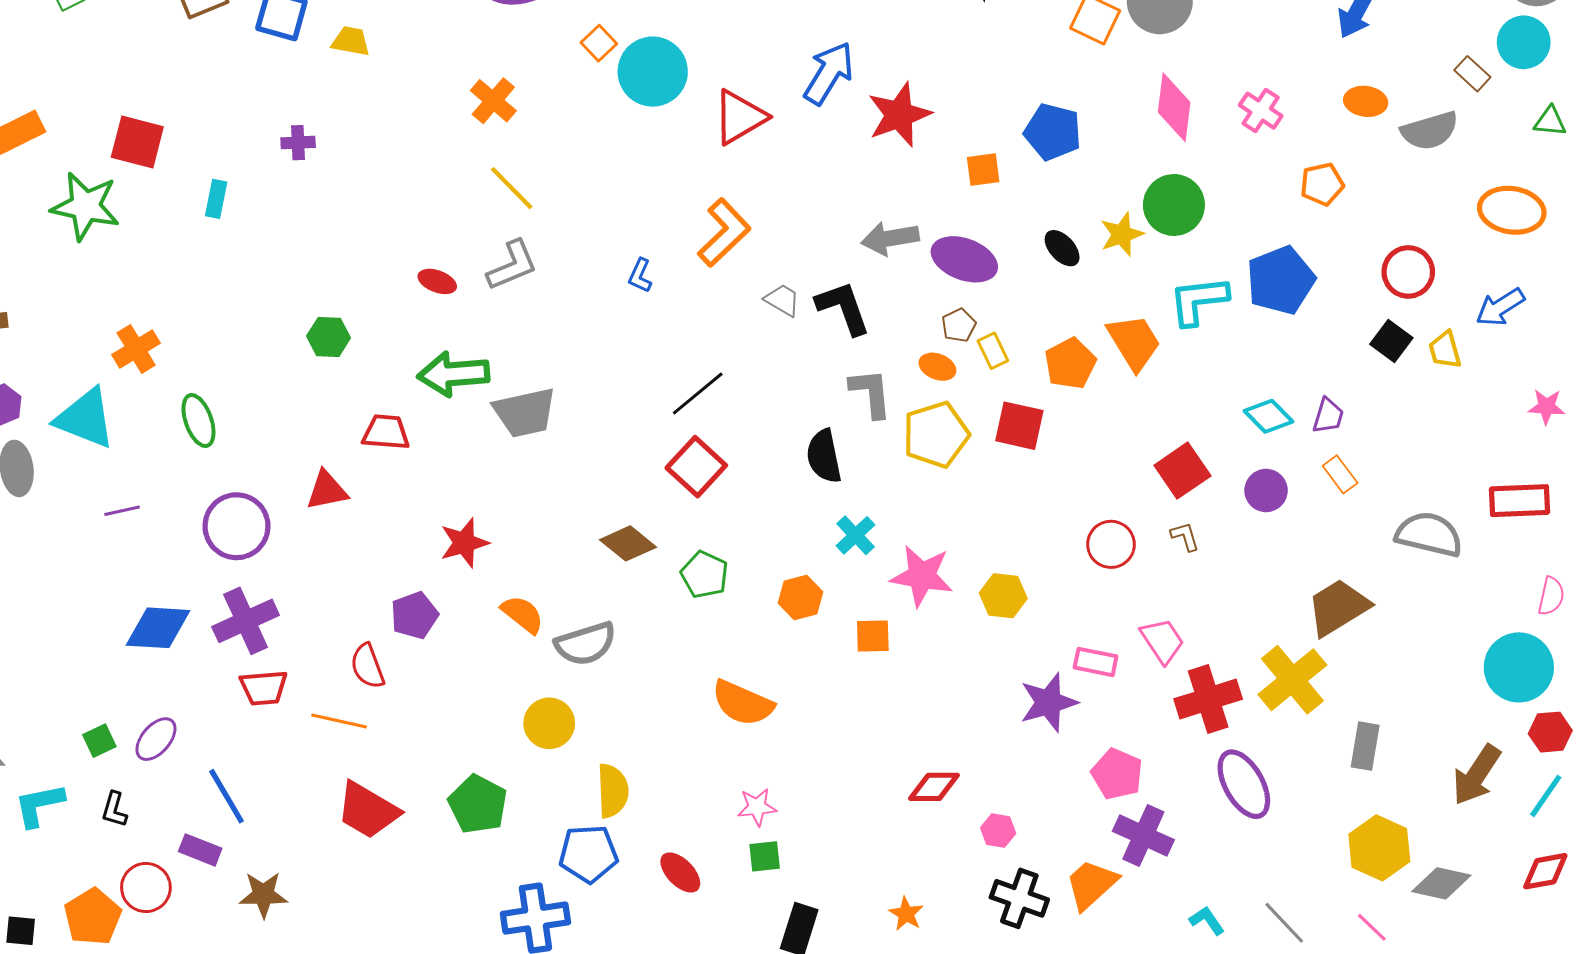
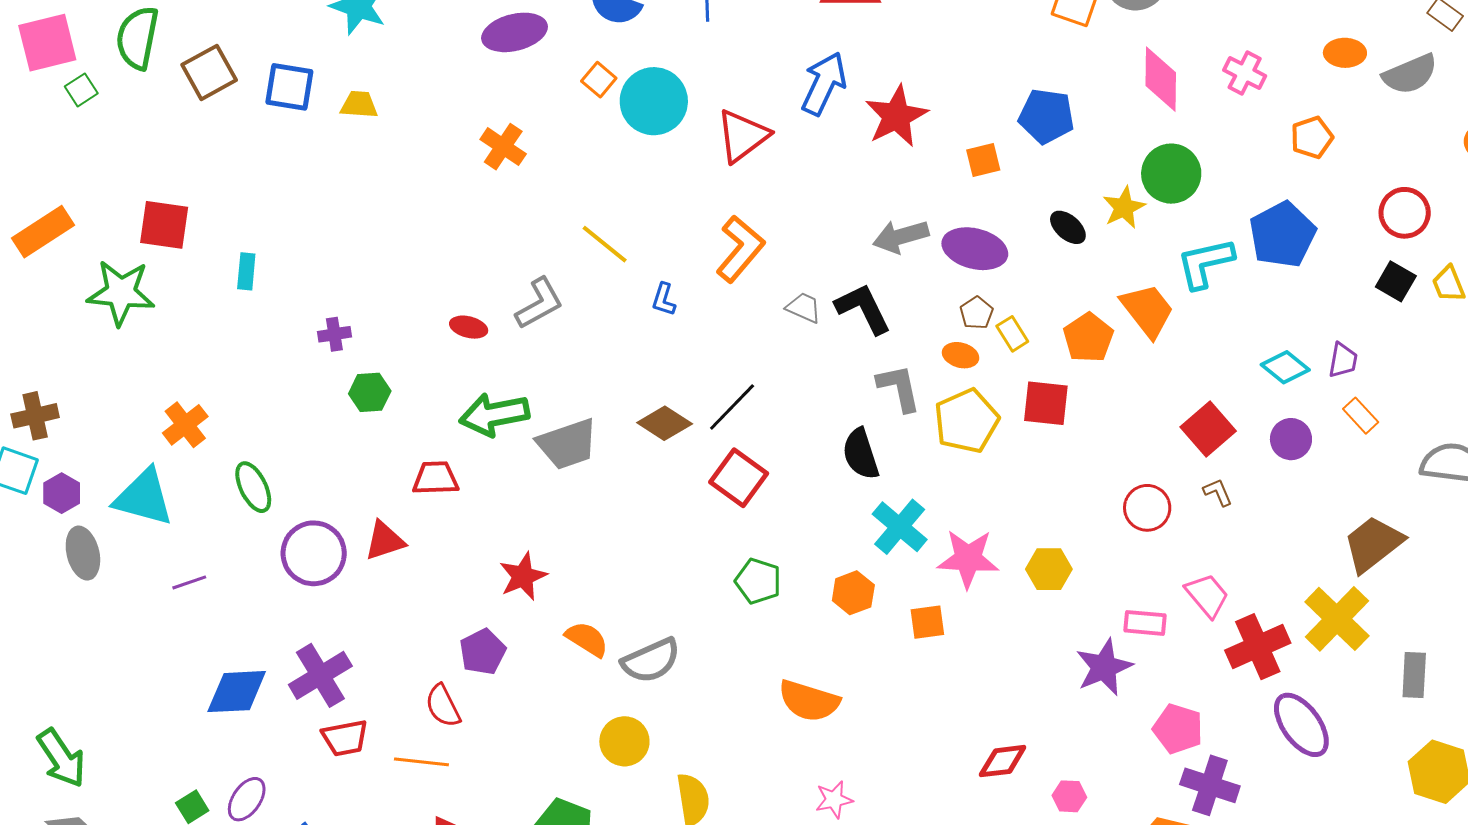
purple cross: (298, 143) -> (334, 334), moved
yellow line: (512, 188) -> (605, 244), moved
purple circle: (236, 526) -> (314, 553), moved
cyan cross: (856, 535) -> (900, 527), size x1.4
brown diamond: (628, 543) -> (665, 423), moved

